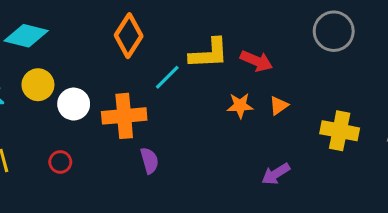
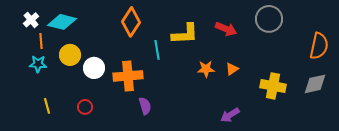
red arrow: (256, 61) -> (226, 29), moved
cyan line: (167, 77) -> (157, 50), turned -54

